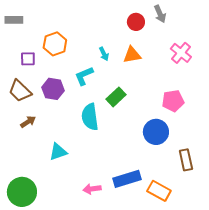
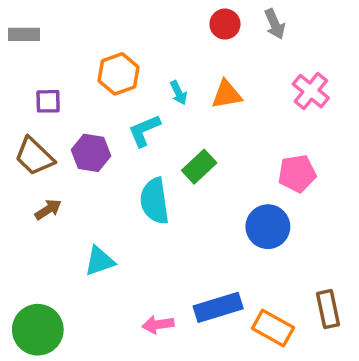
red circle: (136, 22) -> (225, 24), moved
orange hexagon: (55, 44) -> (118, 74), moved
brown rectangle: (186, 160) -> (328, 309), moved

